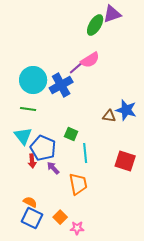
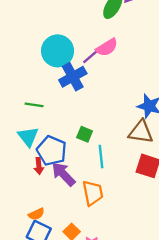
cyan circle: (33, 80) -> (58, 51), moved
brown triangle: (109, 116) -> (141, 132), moved, size x1.6
purple arrow: (53, 168) -> (63, 174), size x1.6
orange semicircle: (30, 202) -> (36, 214), turned 128

